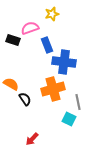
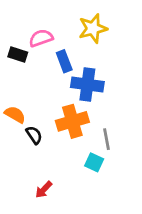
yellow star: (52, 14) -> (93, 28), moved, size x1.5

